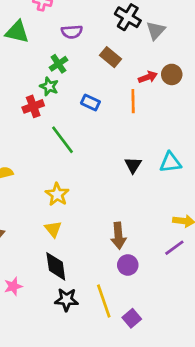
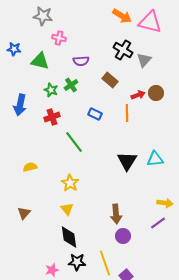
green star: (49, 86) -> (51, 90), moved
black triangle: (133, 165) -> (127, 161), size x1.5
pink star: (13, 286) -> (52, 270), moved

